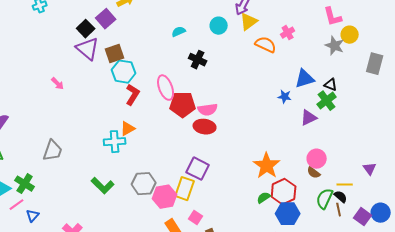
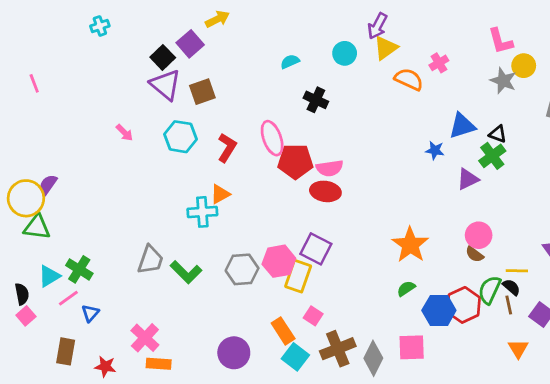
cyan hexagon: (124, 72) -> (180, 137), moved
gray trapezoid: (53, 151) -> (150, 260), moved
red hexagon: (284, 192) -> (464, 305), moved
pink hexagon: (165, 197) -> (279, 261), moved

